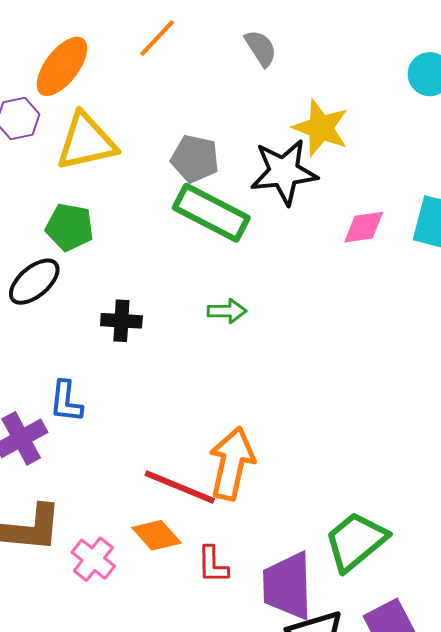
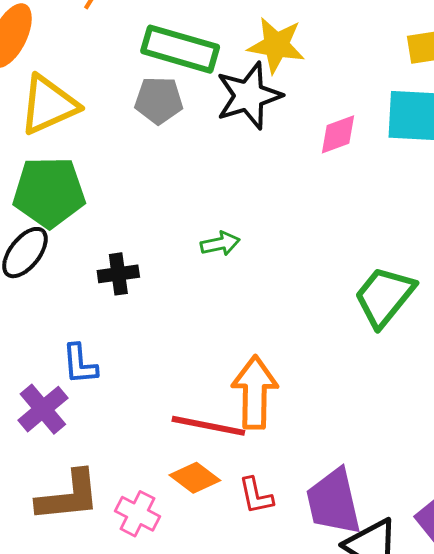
green rectangle: (211, 213) -> (180, 49), moved
green pentagon: (70, 227) -> (49, 192), size x1.5
green trapezoid: (356, 541) -> (384, 297), moved

